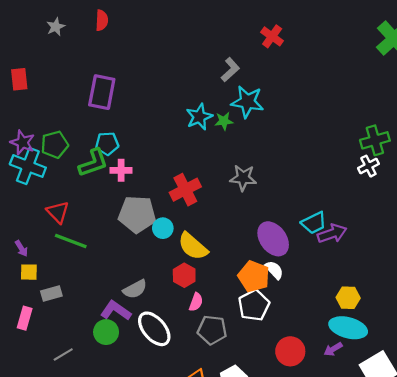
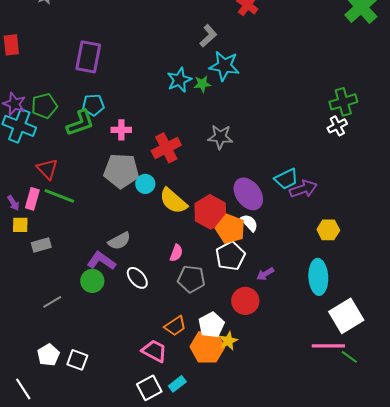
pink cross: (121, 170) -> (121, 130), moved
red hexagon: (184, 275) -> (210, 212), moved, size x1.5
yellow hexagon: (348, 298) -> (328, 230), moved
pink rectangle: (25, 318) -> (32, 199), moved
cyan ellipse: (348, 328) -> (318, 277), turned 72
white ellipse: (154, 329) -> (137, 278), size x0.7
purple arrow: (333, 349) -> (265, 274), moved
red circle: (290, 351) -> (245, 301), moved

